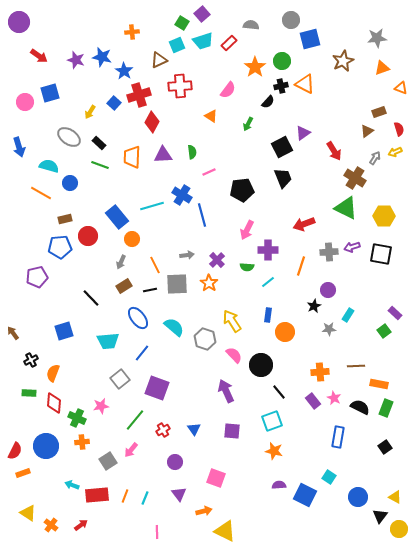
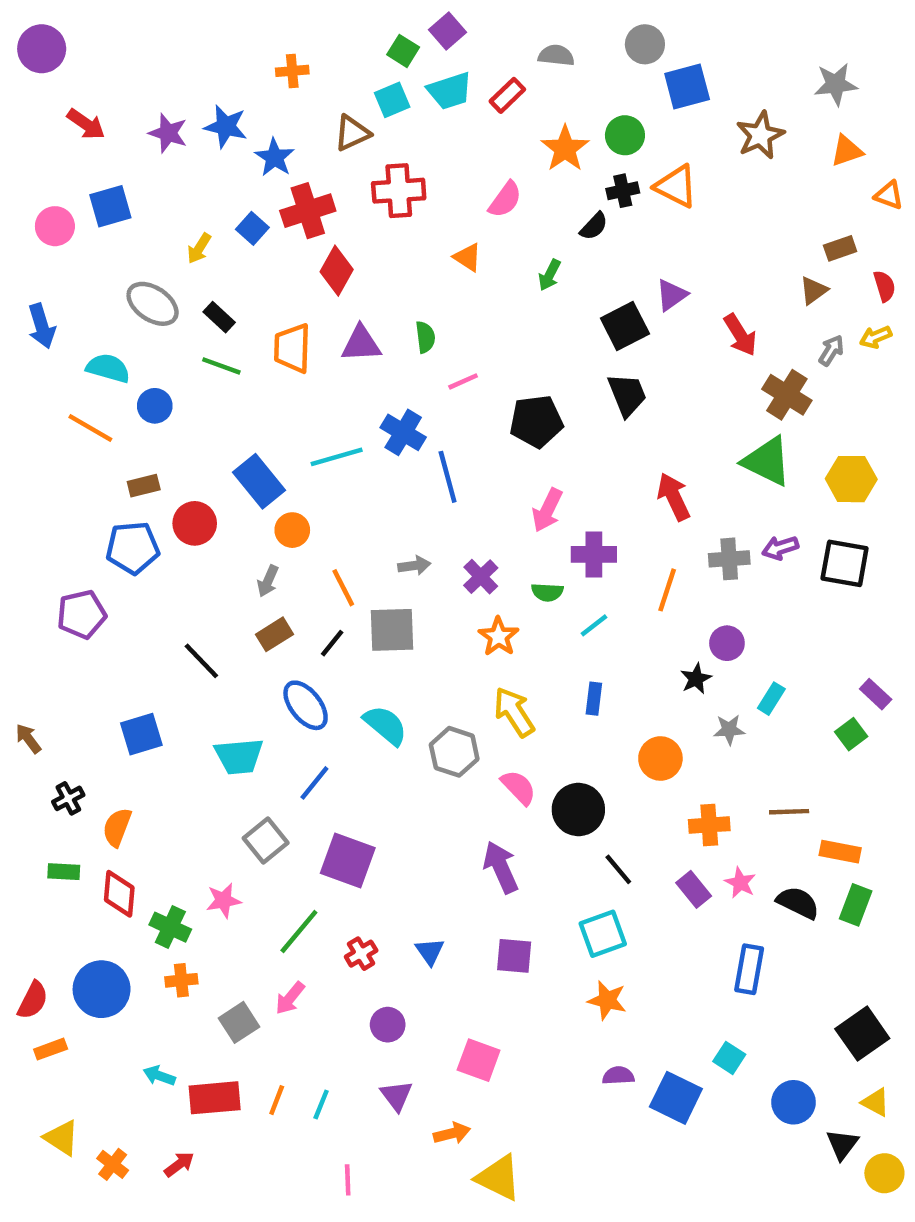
red arrow: (304, 224) -> (674, 497), turned 85
orange star: (209, 283) -> (499, 637), moved
black line: (150, 290) -> (332, 643), turned -40
orange circle: (285, 332) -> (660, 758), moved
black square: (385, 447) -> (862, 1034), moved, size x1.6

